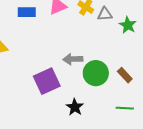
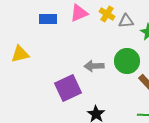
green circle: (96, 73) -> (127, 61), moved

